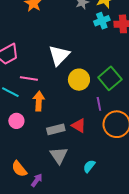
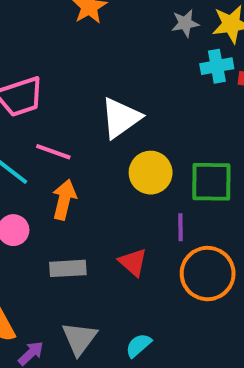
green square: (110, 78) -> (211, 182), turned 30
gray rectangle: (56, 129) -> (68, 268), moved
gray triangle: (59, 155) -> (79, 338), moved

